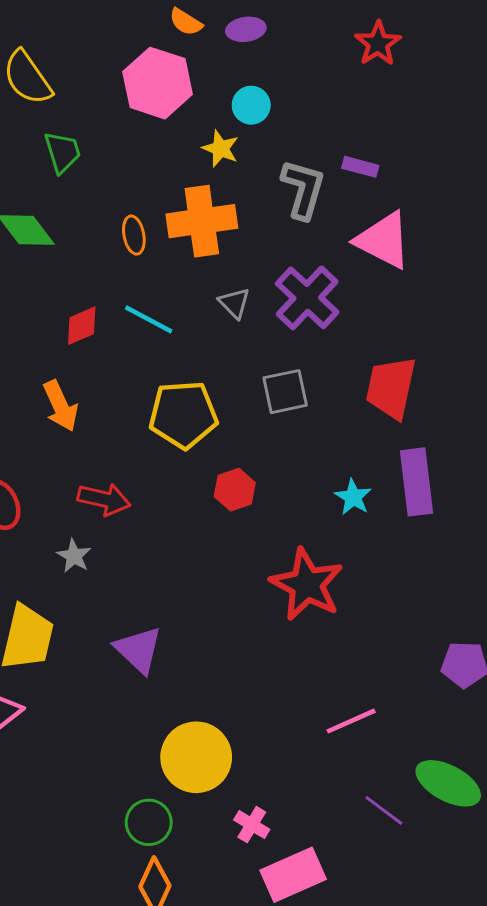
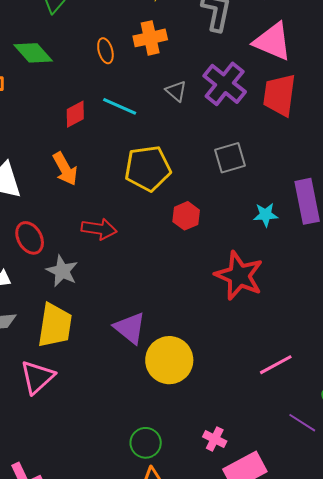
orange cross: (202, 221) -> (150, 38), size x0.7
red trapezoid: (391, 388) -> (279, 95), moved
gray square: (285, 392) -> (230, 158), moved
cyan star: (353, 497) -> (266, 215), turned -30
gray star: (74, 556) -> (62, 271), moved, size x1.4
yellow circle: (196, 757) -> (169, 360), moved

